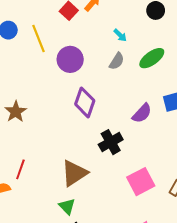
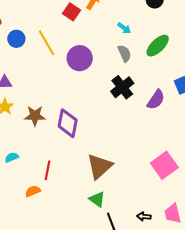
gray semicircle: (117, 61) -> (124, 53), turned -48
purple diamond: (85, 102) -> (68, 123), moved
brown star: (16, 112) -> (35, 116), turned -30
black cross: (111, 142) -> (122, 87), moved

